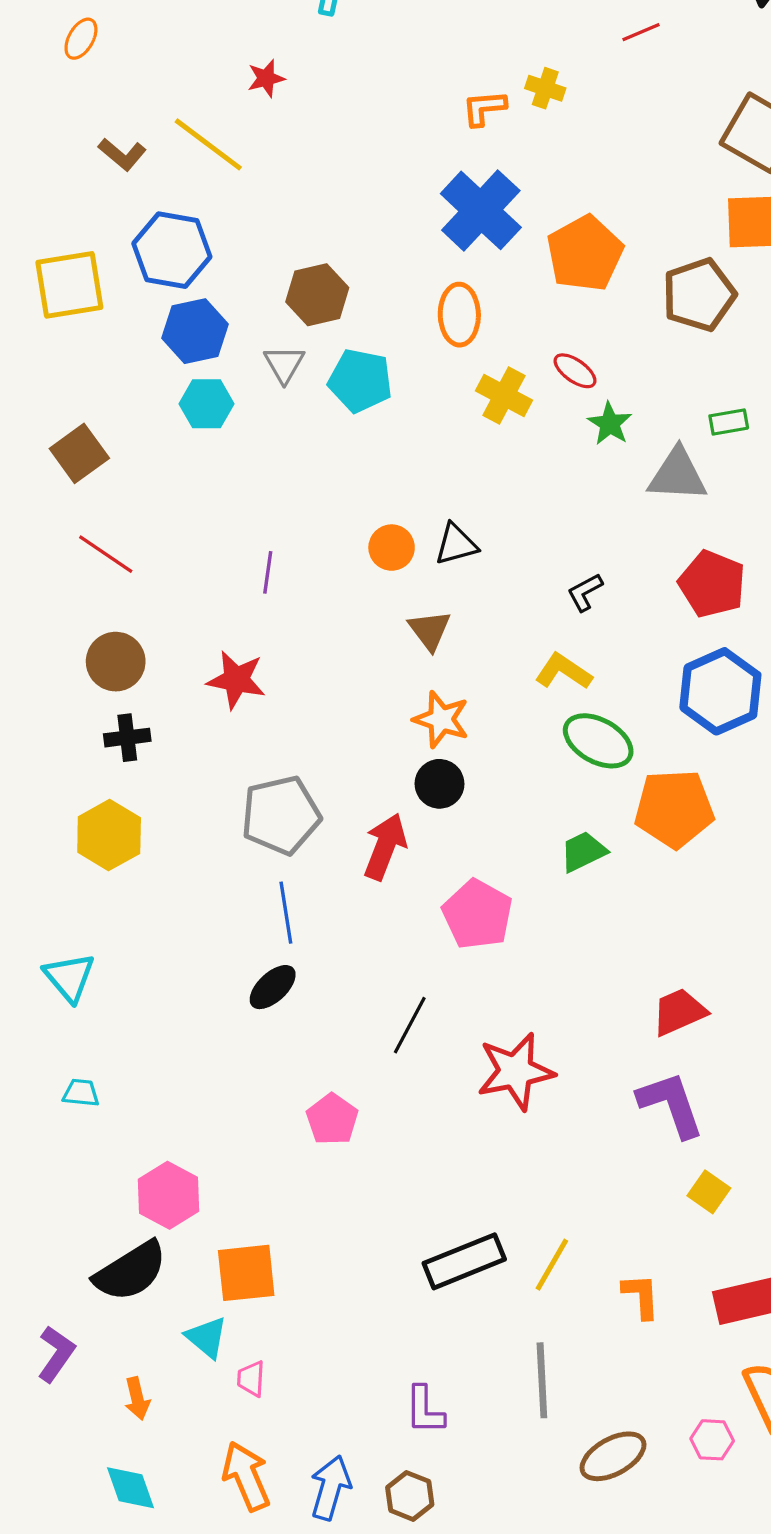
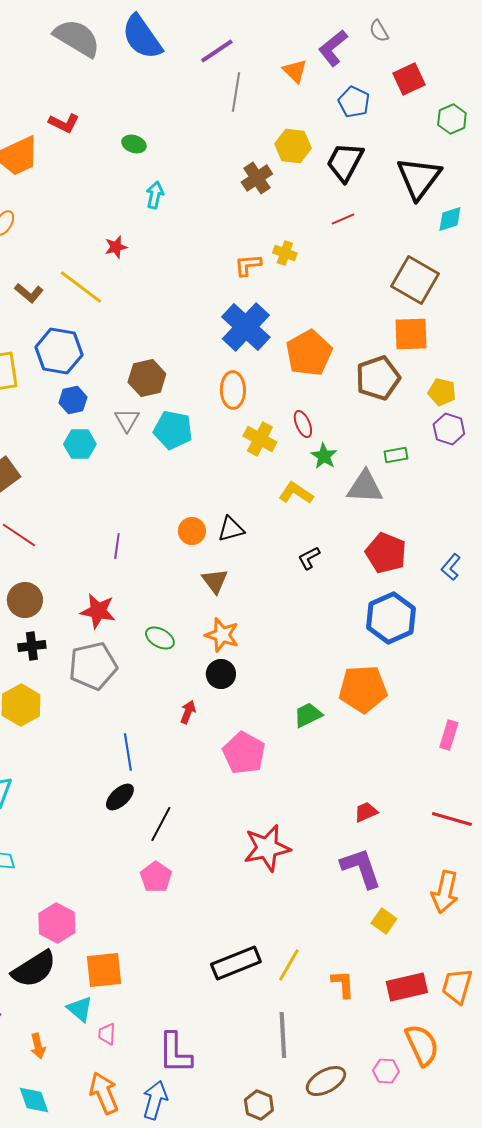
blue hexagon: (195, 331) -> (73, 400), size x0.7
red ellipse: (575, 371) -> (303, 424), turned 32
yellow L-shape: (563, 671) -> (296, 493), moved
green ellipse: (598, 741) -> (160, 638), moved, size x0.7
gray pentagon: (281, 815) -> (93, 666), moved
red arrow: (385, 847) -> (188, 712), size x0.6
red trapezoid: (679, 1012) -> (366, 812), size x0.7
black line: (410, 1025) -> (161, 824), moved
purple L-shape: (425, 1410) -> (175, 1053), moved, size x1.4
brown hexagon: (410, 1496) -> (259, 1105), moved

